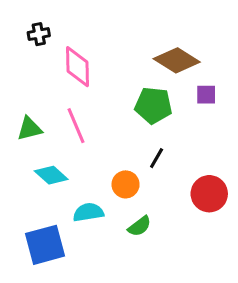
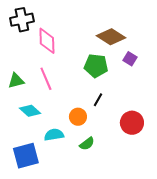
black cross: (39, 34) -> (22, 20), size x1.6
purple square: (206, 95) -> (130, 59), turned 32

